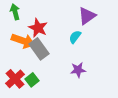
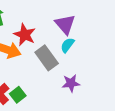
purple triangle: (87, 16) -> (65, 24), moved, turned -36
gray rectangle: (39, 49) -> (47, 58), moved

